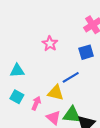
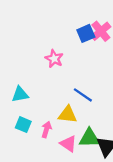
blue square: (86, 52) -> (86, 33), moved
blue line: (71, 77) -> (83, 95), turned 72

